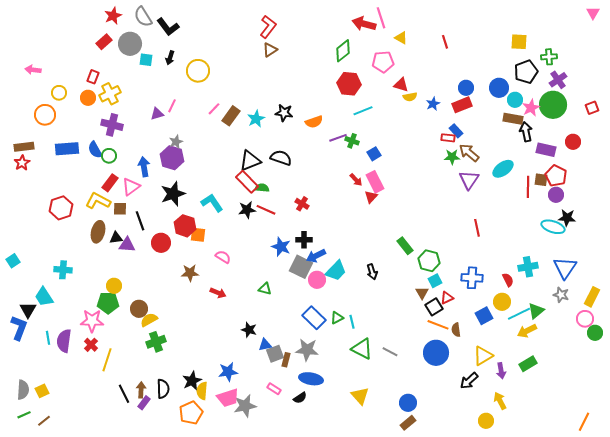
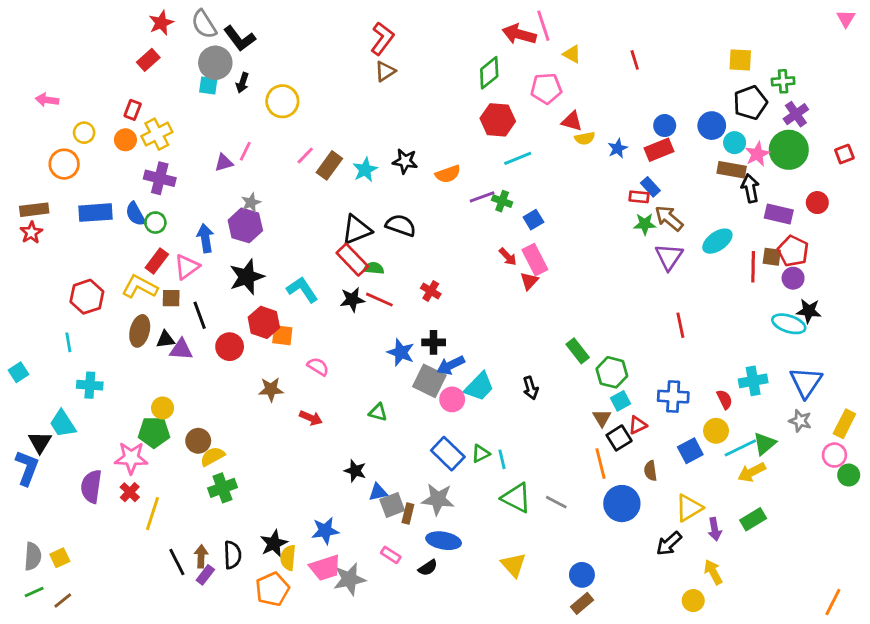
gray circle: (130, 44) -> (215, 63), moved
orange line: (438, 325) -> (600, 464), moved, turned 55
cyan line: (48, 338) -> (68, 342), moved

